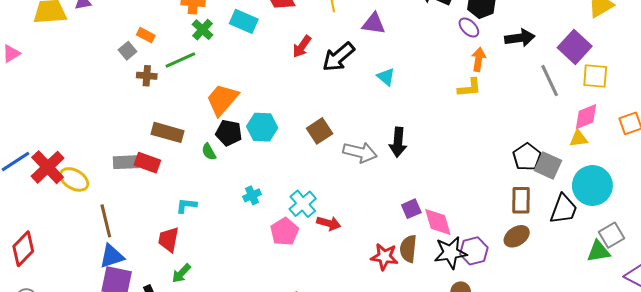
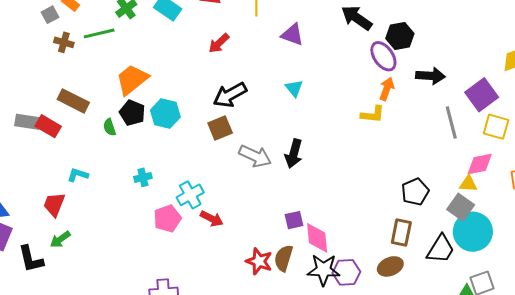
purple ellipse: (469, 28) -> (383, 56), size x1.4
black arrow: (338, 57) -> (230, 95), moved
gray square: (548, 165) -> (461, 207), moved

